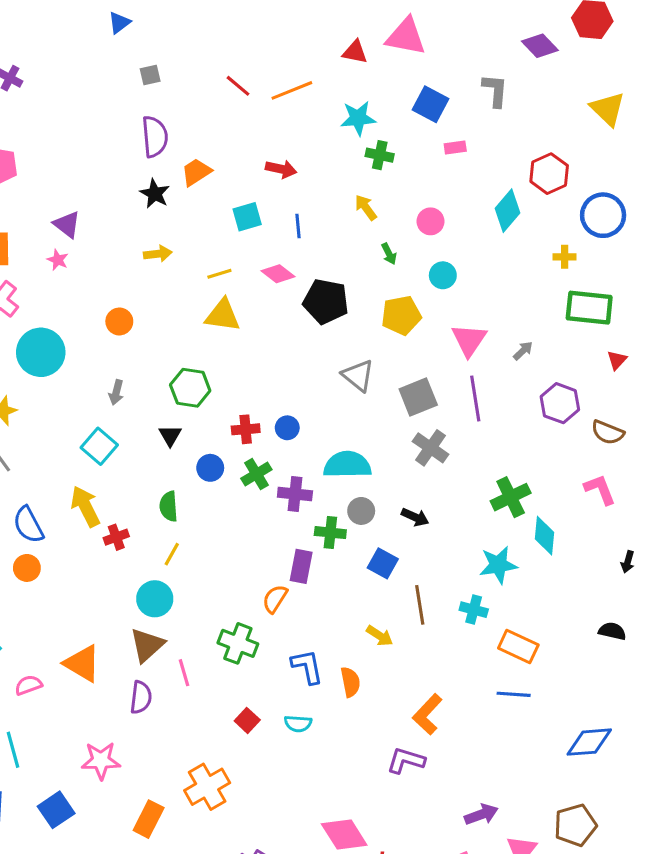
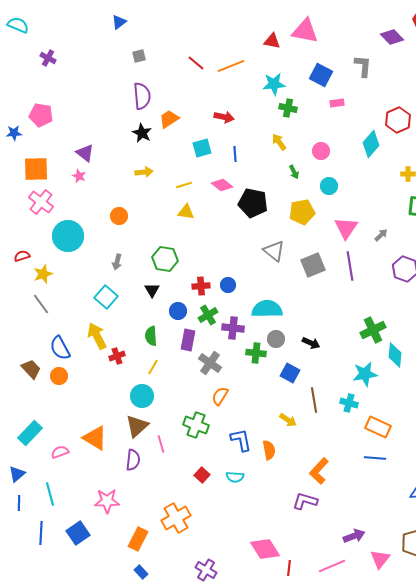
yellow triangle: (223, 315) -> (186, 212), size x0.7
gray cross: (430, 448) -> (210, 363), moved
purple rectangle: (301, 566) -> (188, 340), moved

